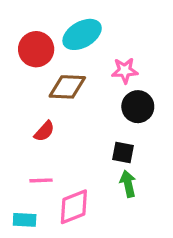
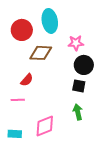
cyan ellipse: (82, 34) -> (50, 21), turned -70
black square: (123, 153) -> (79, 86), moved
pink line: (41, 180) -> (18, 100), moved

